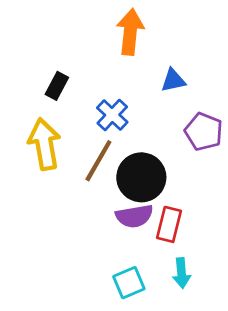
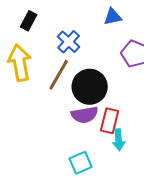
cyan arrow: (182, 273) -> (119, 140), moved

